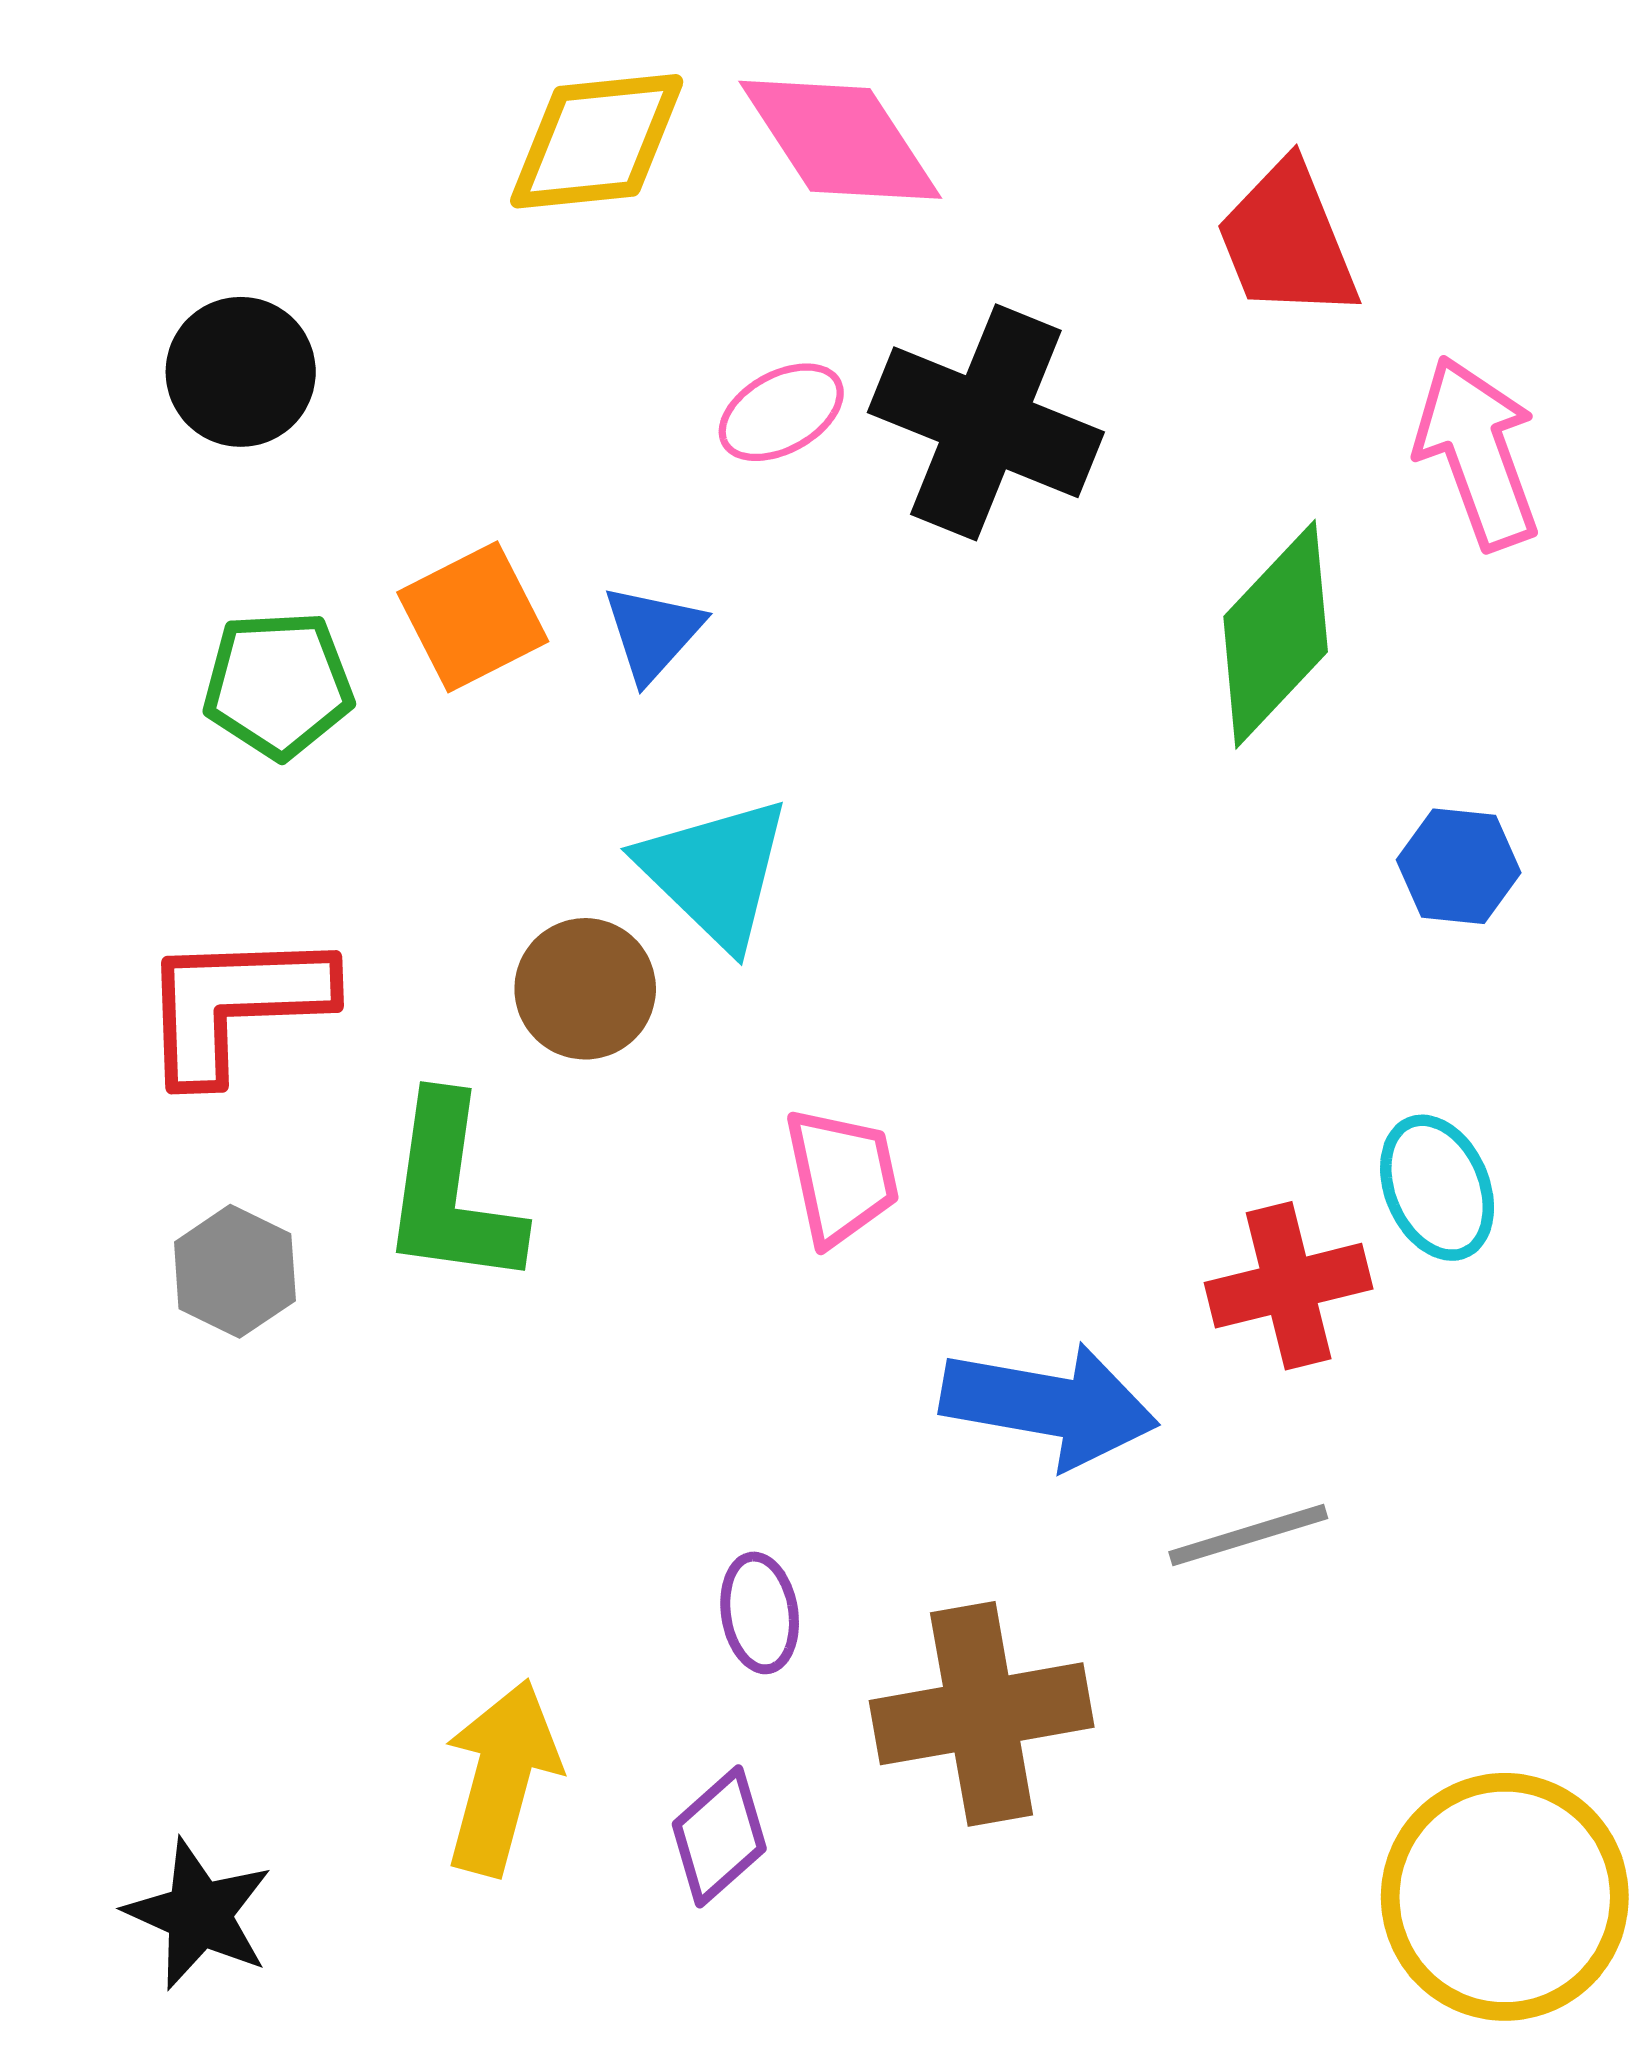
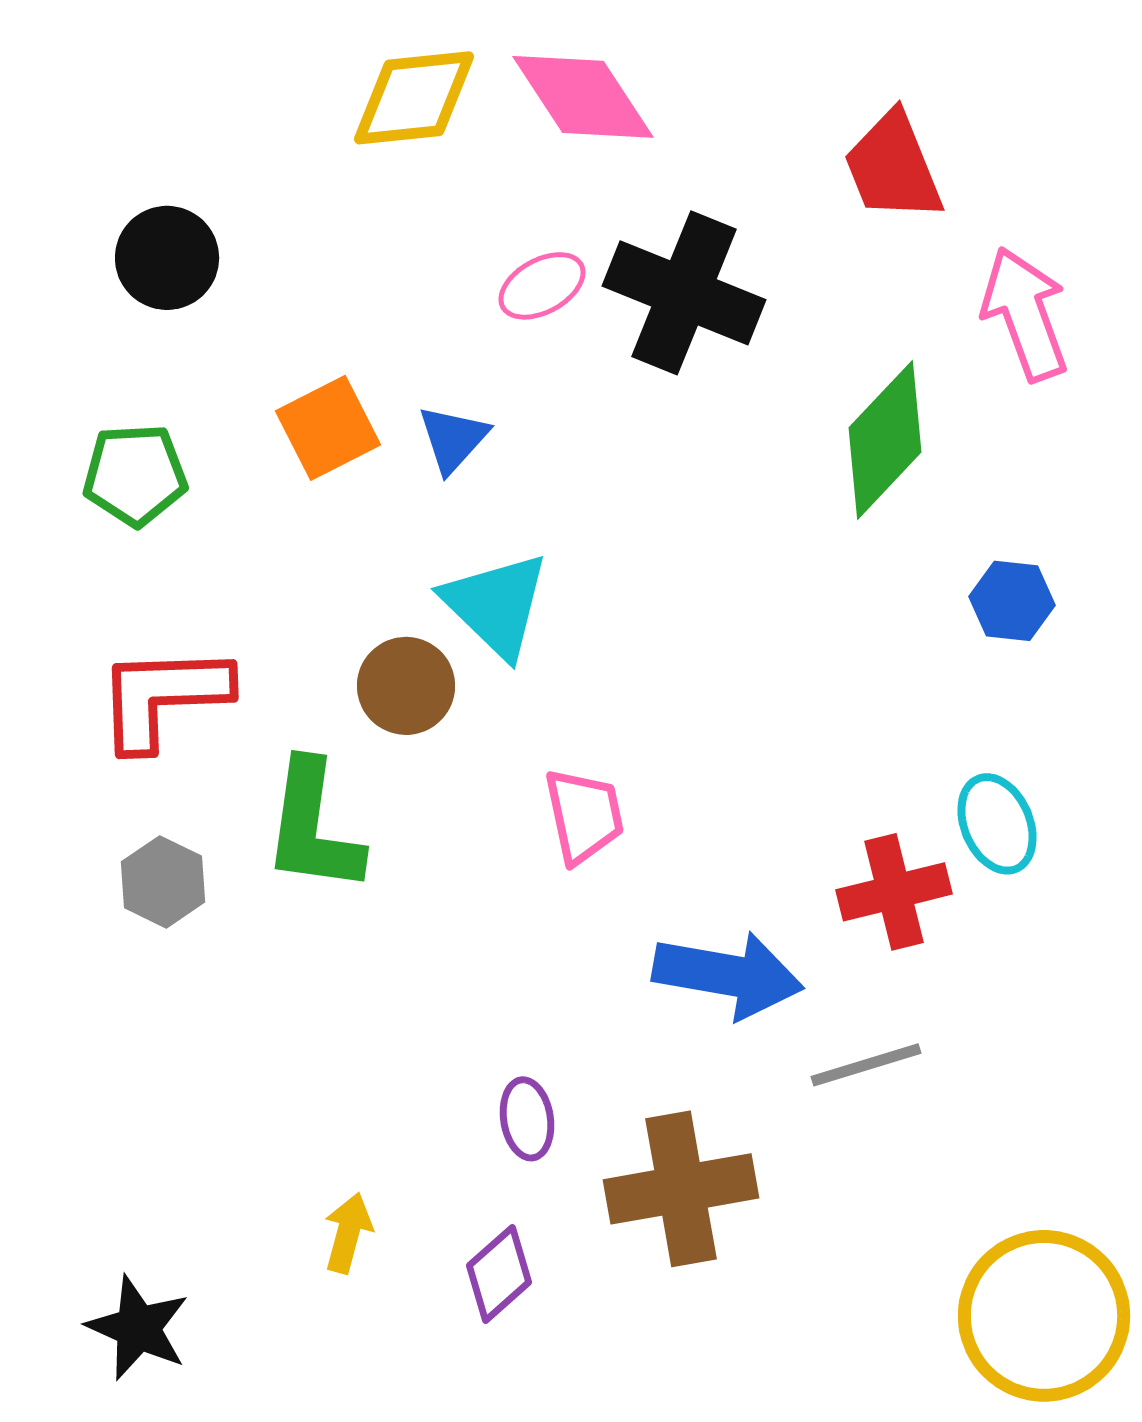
green pentagon: (278, 685) -> (135, 475), moved
yellow arrow: (502, 1777) -> (348, 1233), size x0.6

